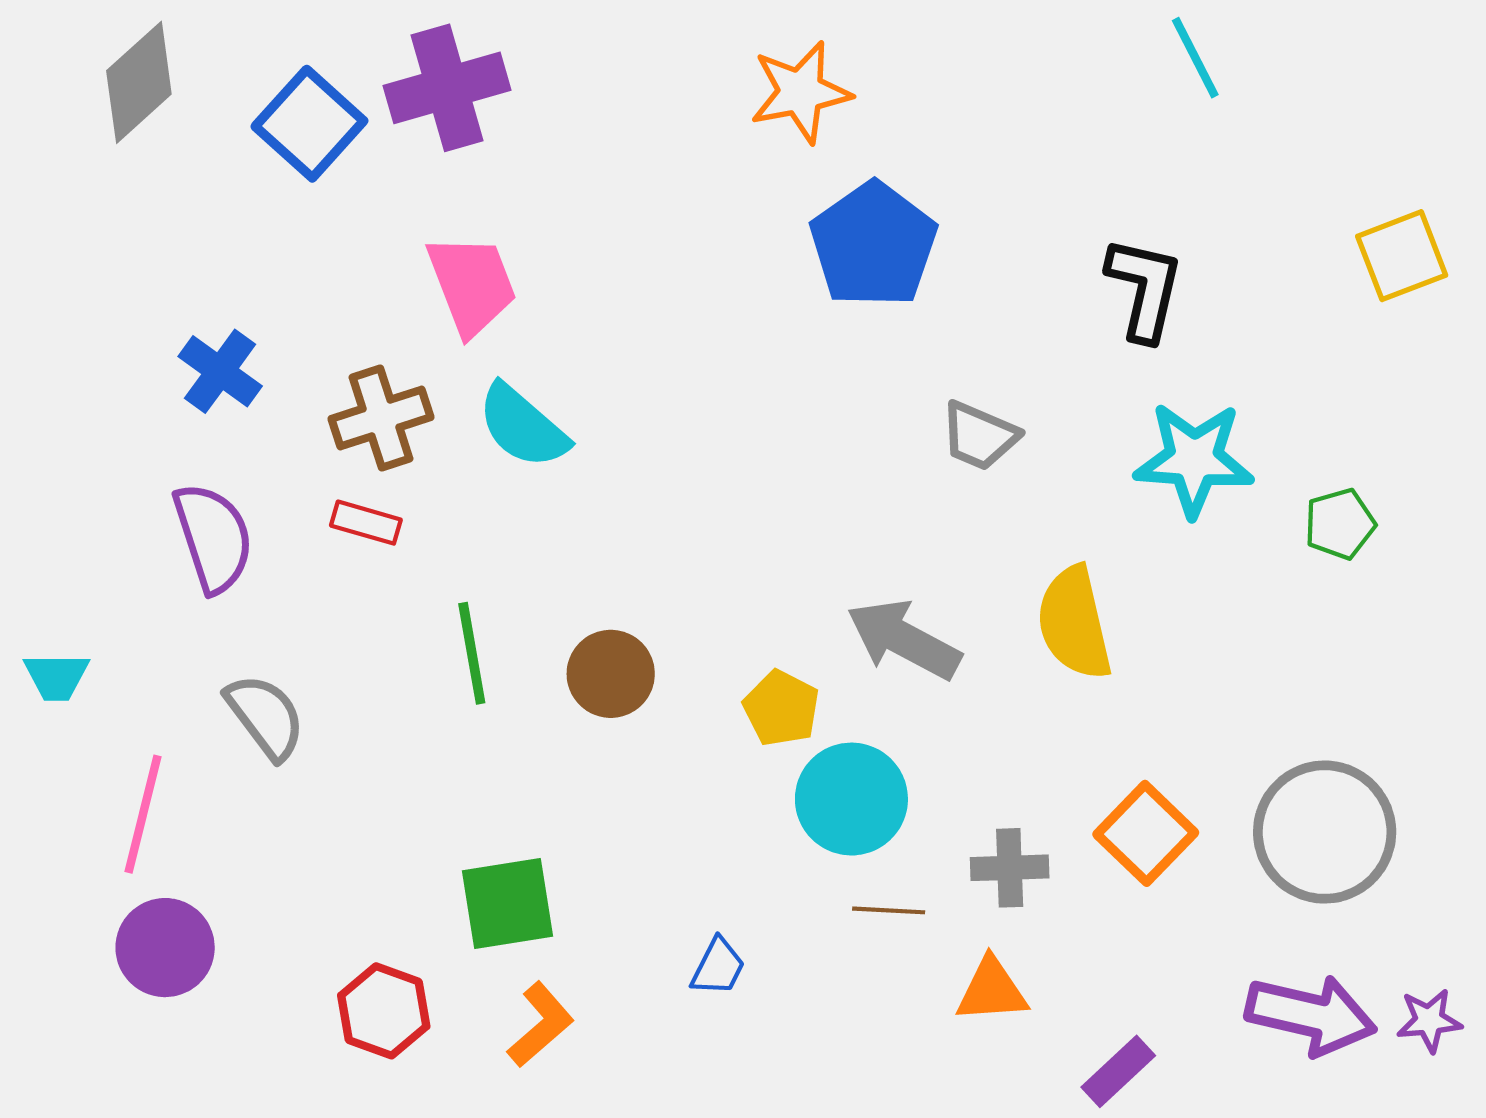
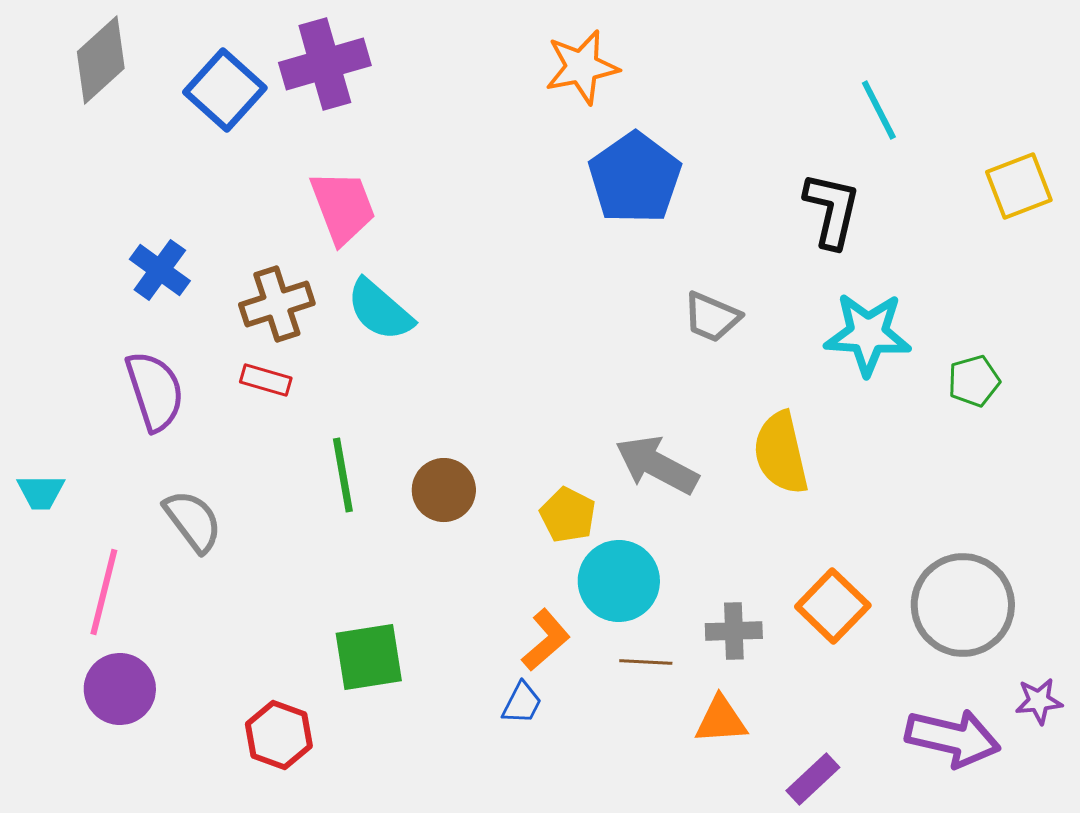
cyan line: (1195, 58) -> (879, 110), moved
purple star: (1429, 1020) -> (1039, 701), moved
orange L-shape: (541, 1025) -> (546, 640), moved

